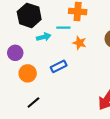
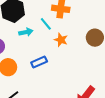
cyan line: (63, 28) -> (46, 24), turned 48

